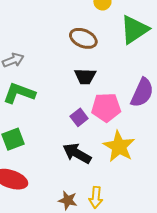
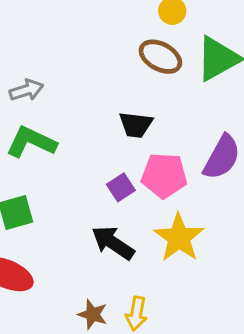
brown ellipse: (83, 38) -> (160, 57), moved

